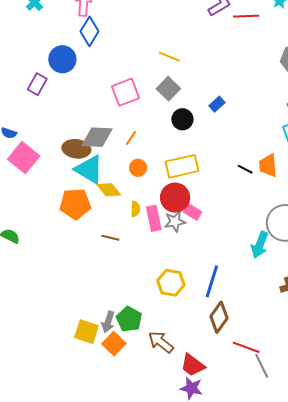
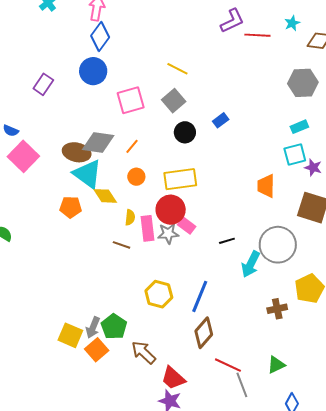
blue circle: (62, 59) -> (93, 71), moved
black line: (245, 169) -> (227, 241), moved, turned -49
orange pentagon: (75, 204) -> (71, 207), size x0.7
brown line: (110, 238) -> (122, 245), moved

